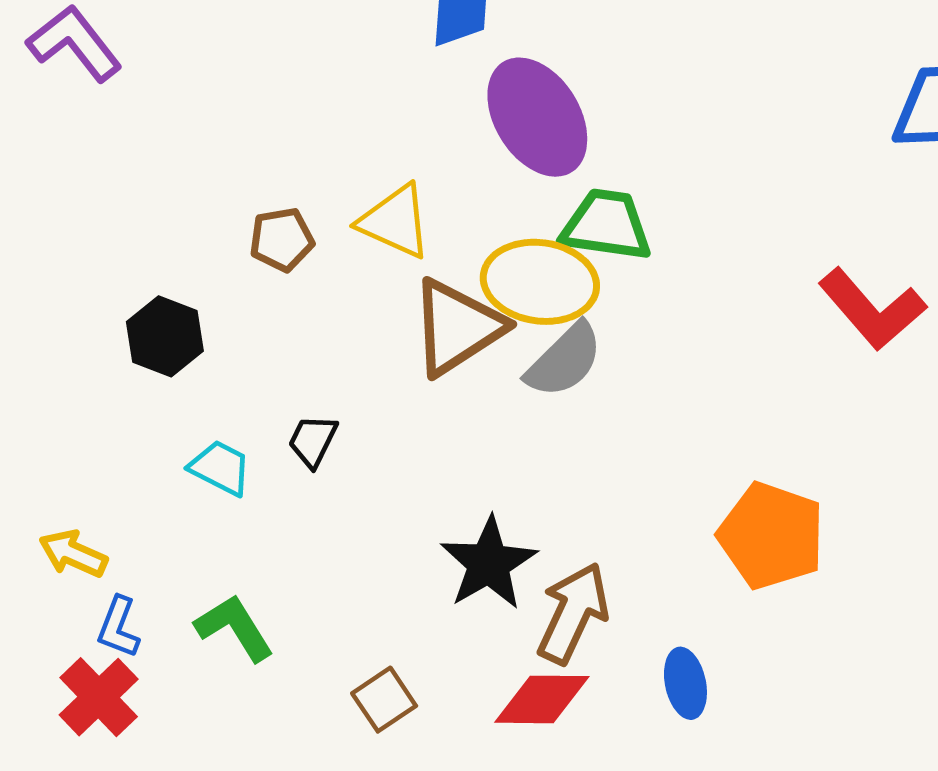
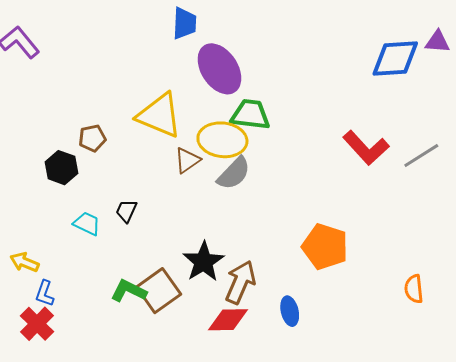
yellow triangle: (395, 221) -> (159, 115), size x1.4
brown pentagon: (282, 239) -> (92, 138), moved
brown triangle: (457, 327) -> (187, 160), size x0.6
green L-shape: (234, 628) -> (129, 291), moved, turned -30
brown square: (384, 700) -> (159, 291), moved, size x1.6

